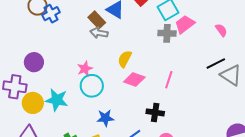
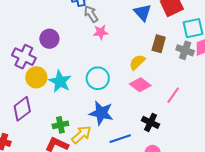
brown rectangle: (97, 20) -> (159, 44), moved, turned 42
gray arrow: (99, 33) -> (91, 14), moved, turned 30
pink star: (85, 69) -> (101, 32), moved
blue star: (105, 118) -> (101, 113), size x1.4

